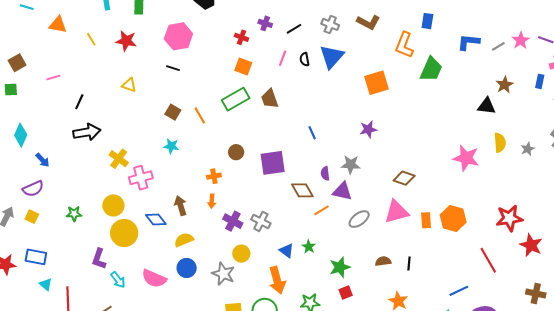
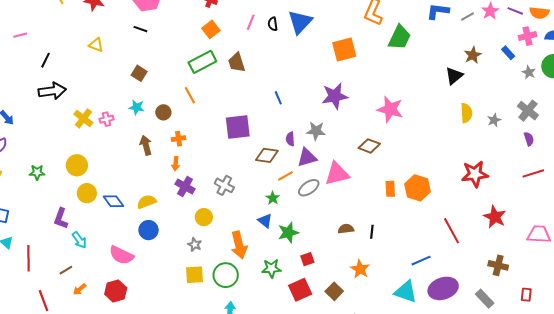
orange square: (243, 66) -> (211, 29), turned 30
blue rectangle: (540, 81) -> (508, 53), turned -56
black triangle: (487, 106) -> (454, 76), turned -48
orange line: (200, 115) -> (190, 95), moved
purple star: (368, 129) -> (335, 96), size x1.5
brown circle: (236, 152) -> (163, 112), moved
pink star: (466, 158) -> (390, 109), moved
pink cross: (141, 178) -> (106, 119), moved, size x0.6
brown diamond: (302, 190) -> (267, 155), turned -55
purple triangle: (342, 191) -> (307, 157), turned -30
brown arrow: (181, 206) -> (146, 145), moved
pink triangle: (396, 212) -> (337, 174), moved
red star: (509, 218) -> (475, 174), moved
blue diamond: (156, 219) -> (113, 201), moved
gray ellipse: (359, 219) -> (309, 188), moved
purple cross: (233, 221) -> (185, 186), moved
yellow circle: (124, 233) -> (87, 193), size x0.7
green star: (309, 247) -> (273, 198), moved
blue triangle: (287, 251) -> (265, 221), moved
green star: (340, 267) -> (288, 232), moved
gray star: (223, 274) -> (195, 245), moved, size x0.6
pink semicircle: (154, 278) -> (121, 255), moved

